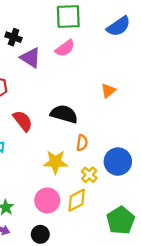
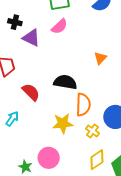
orange semicircle: (82, 143) -> (83, 105), size x1.6
pink circle: (47, 200) -> (49, 158), moved
yellow diamond: (77, 200) -> (97, 160), moved

